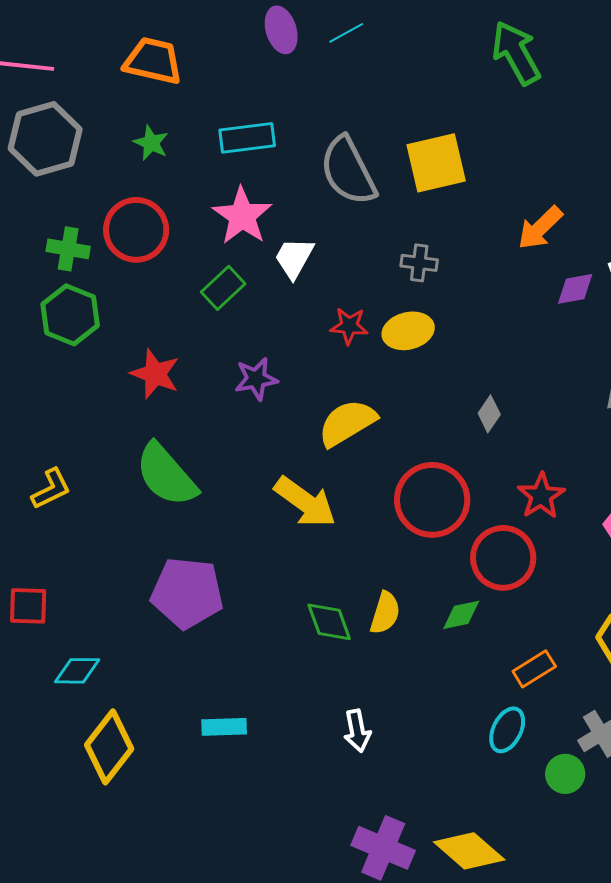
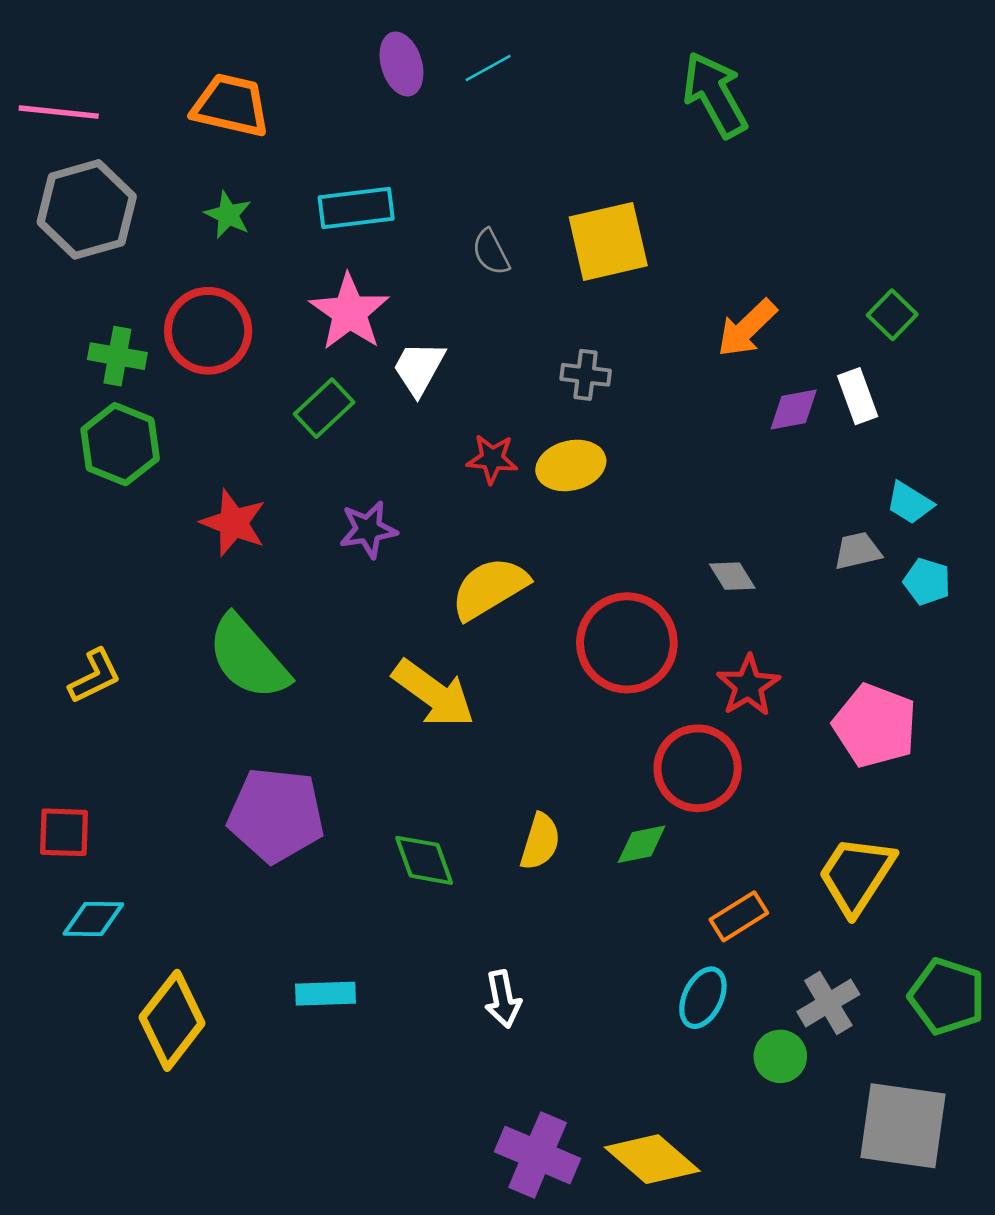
gray semicircle: (348, 171) -> (491, 252), size x0.5
gray diamond: (489, 414) -> (732, 576), moved, turned -66
red circle: (432, 500) -> (627, 643), moved
green diamond: (329, 622) -> (424, 860), moved
cyan diamond: (77, 671) -> (93, 919), moved

